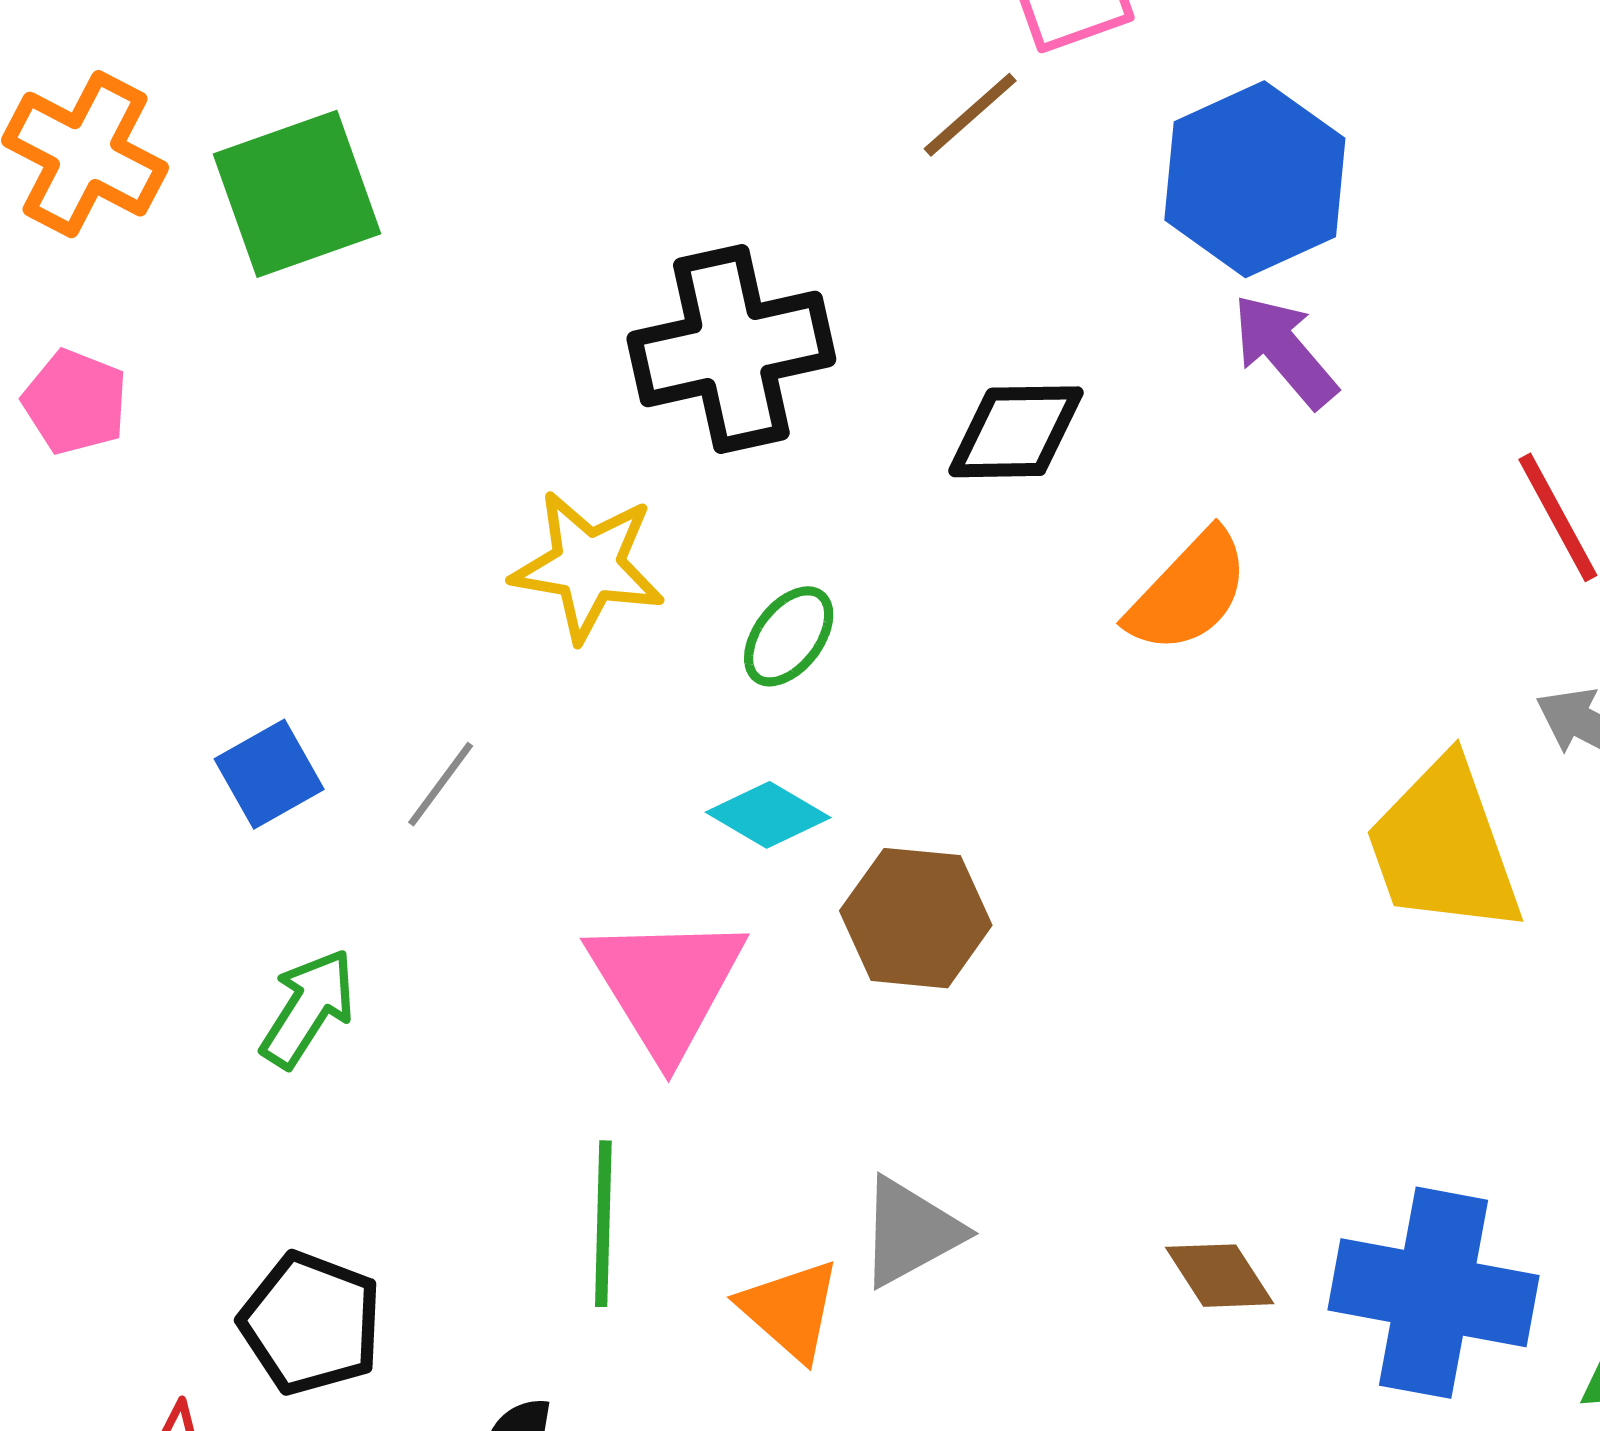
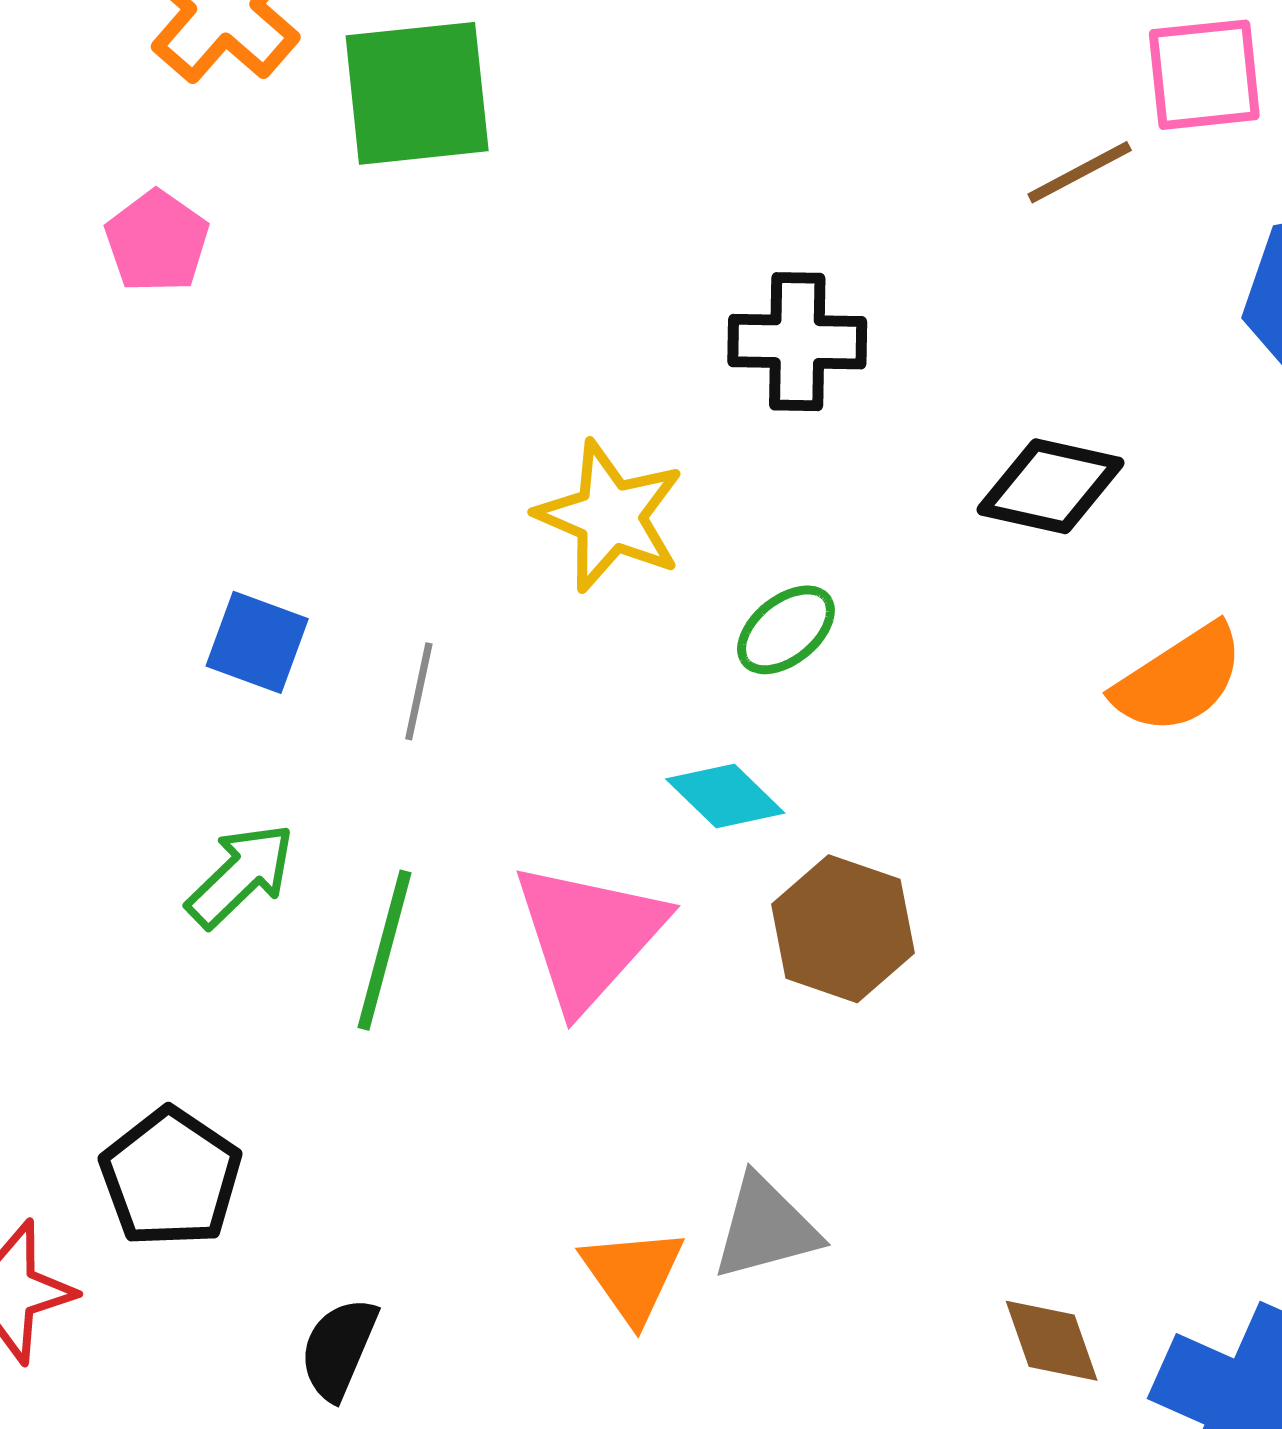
black cross: (731, 349) -> (797, 342), size x0.7
blue square: (269, 774) -> (257, 642), turned 36
gray line: (441, 784) -> (419, 691), turned -38
green line: (603, 1224) -> (385, 950), moved

